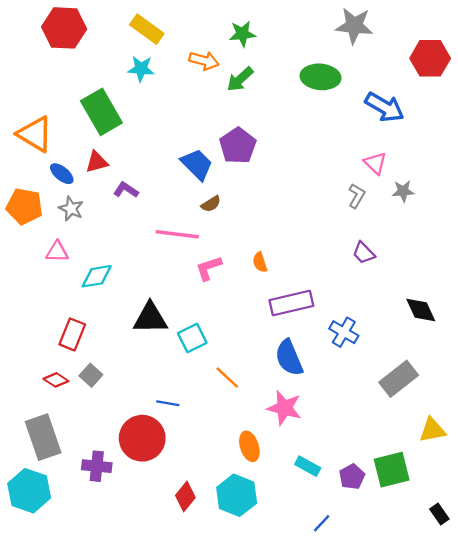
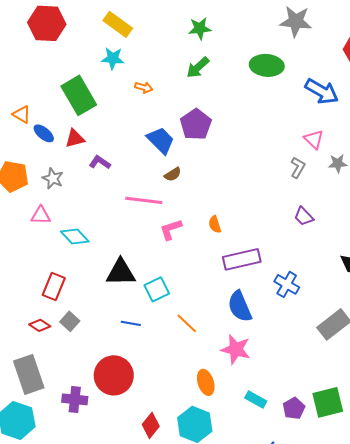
orange arrow: (204, 61) -> (144, 87), moved, size x0.7
orange triangle: (35, 134) -> (22, 114), size x0.6
blue ellipse: (62, 174) -> (44, 133), moved
cyan diamond: (97, 276) -> (75, 236), turned 56
blue line: (168, 403) -> (131, 323), moved

